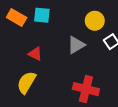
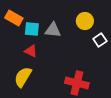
cyan square: (42, 15) -> (32, 29), moved
gray triangle: (76, 45) -> (53, 30), moved, turned 36

